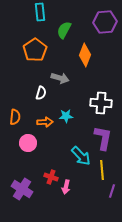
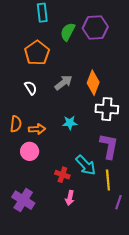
purple hexagon: (105, 22) -> (95, 28), moved
orange diamond: (85, 55) -> (93, 83), moved
gray arrow: (60, 78) -> (63, 83), turned -54
white semicircle: (41, 93) -> (31, 88), moved, turned -48
orange arrow: (45, 122) -> (37, 129), moved
red cross: (51, 177) -> (62, 175), moved

